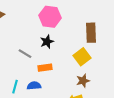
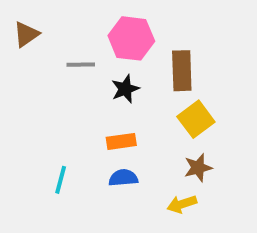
brown rectangle: (91, 33) -> (182, 71), moved
gray line: (25, 54) -> (81, 65), moved, turned -32
blue semicircle: (34, 86) -> (123, 178), moved

